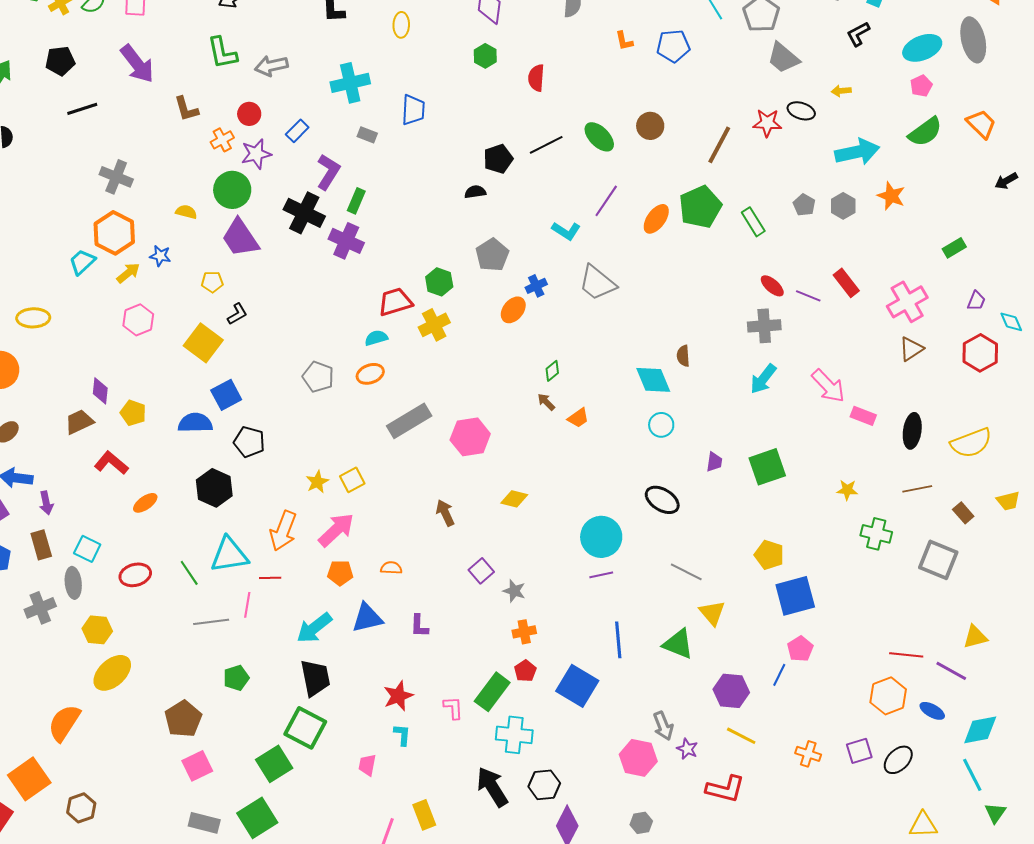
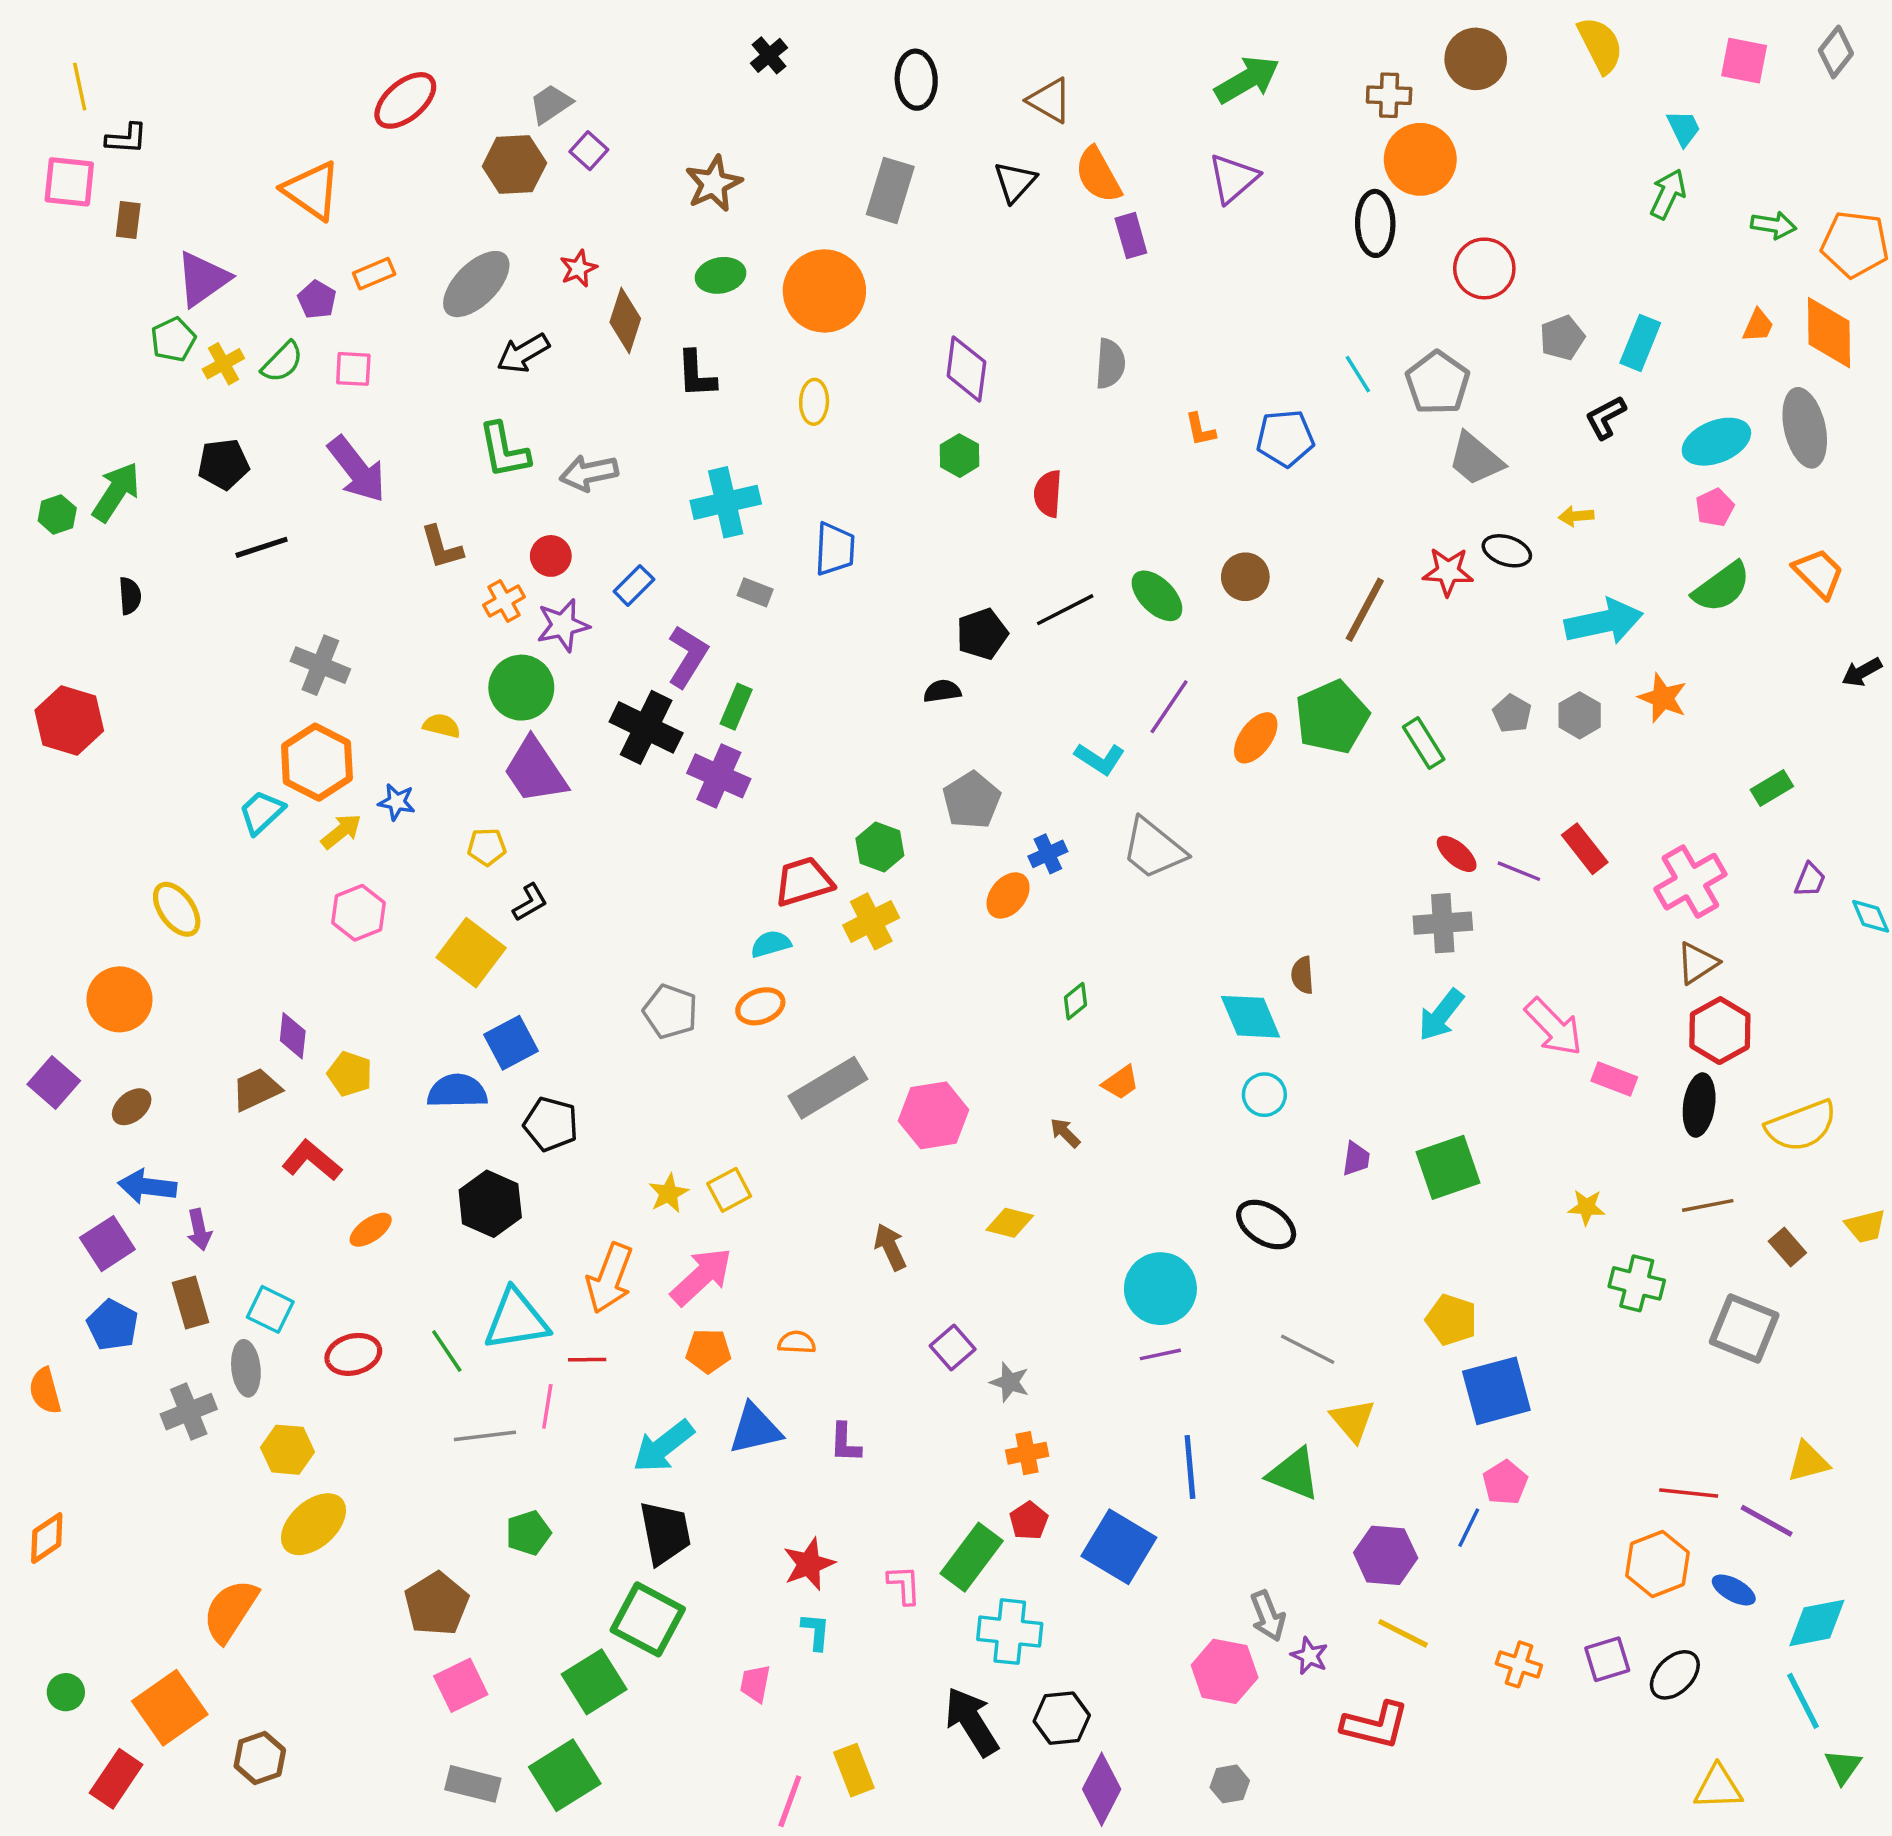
yellow ellipse: (33, 318) -> (177, 909), turned 56
red hexagon: (980, 353) -> (1720, 1031), moved
brown arrow: (546, 402) -> (1065, 1133), moved

